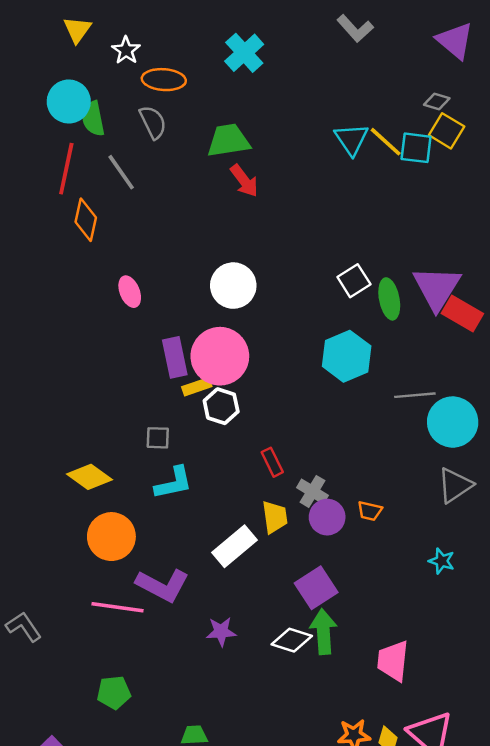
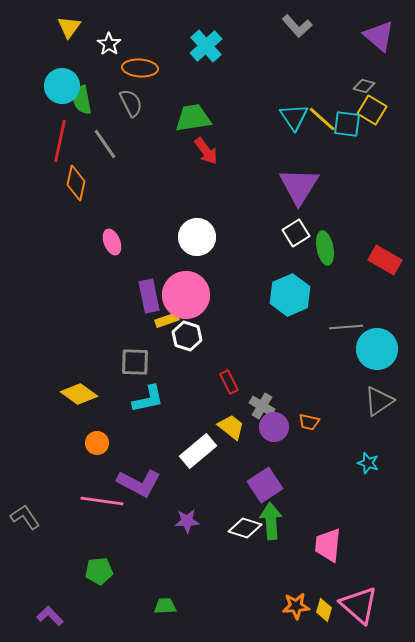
purple triangle: (437, 288) -> (299, 186), moved
gray square: (158, 438) -> (135, 362), size x1.4
yellow trapezoid: (275, 517) -> (231, 427), turned -44
orange circle: (111, 537) -> (97, 443), size x0.6

